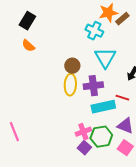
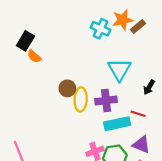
black rectangle: (27, 21) -> (25, 41), moved
cyan cross: (94, 31) -> (101, 29), moved
brown circle: (72, 66) -> (67, 88), moved

